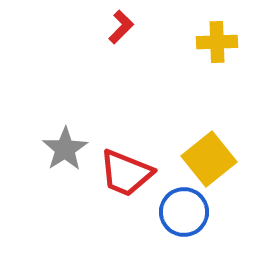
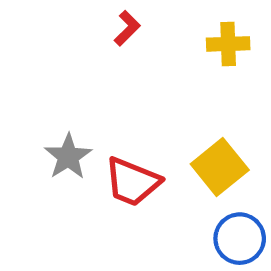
blue circle: (184, 212) -> (240, 239), moved

